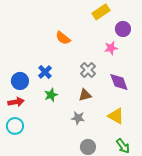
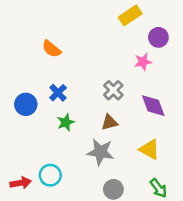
orange semicircle: (63, 38) -> (52, 49), moved
red arrow: (16, 102) -> (21, 183), moved
gray star: (78, 118) -> (100, 152), size x1.5
cyan circle: (15, 126) -> (50, 175), moved

